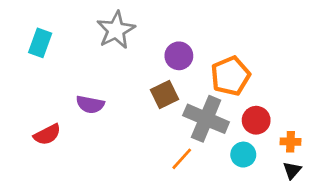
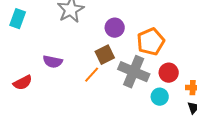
orange line: (182, 159) -> (92, 75), moved

